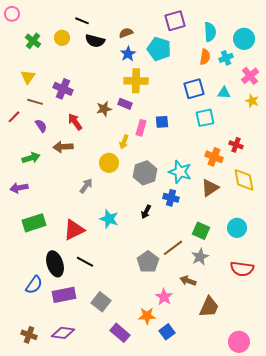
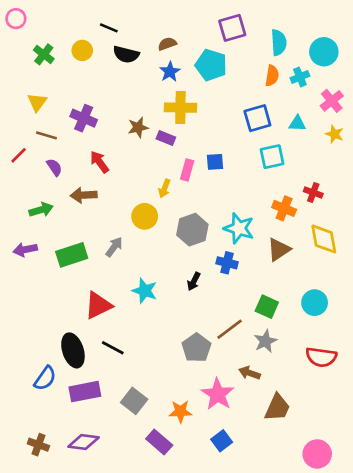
brown star: (104, 109) -> (138, 127), moved
green rectangle: (34, 223) -> (72, 255), moved
pink star: (164, 297) -> (218, 394), size x1.4
orange star: (147, 316) -> (180, 411), moved

